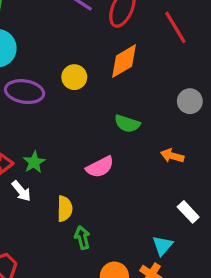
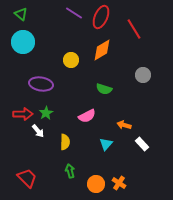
purple ellipse: (25, 92) -> (41, 84), moved
orange arrow: (172, 156) -> (124, 125), moved
green arrow: (82, 238) -> (70, 171), moved
cyan triangle: (163, 246) -> (106, 144), moved

